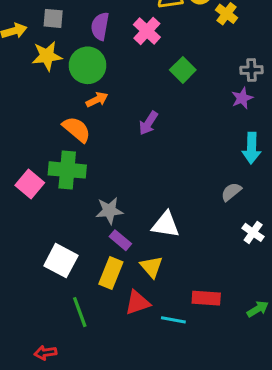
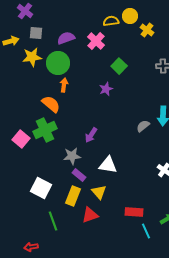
purple semicircle: (100, 26) -> (66, 38), turned 60
purple star: (242, 98) -> (106, 89), moved
orange arrow: (97, 100) -> (64, 85), turned -56
purple arrow: (148, 123) -> (91, 135), moved
green cross: (67, 170) -> (45, 130), turned -30
gray semicircle: (231, 192) -> (143, 126), moved
cyan line: (173, 320) -> (146, 231), moved, turned 56

